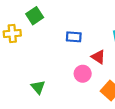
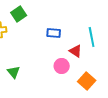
green triangle: (38, 87) -> (14, 72), moved

